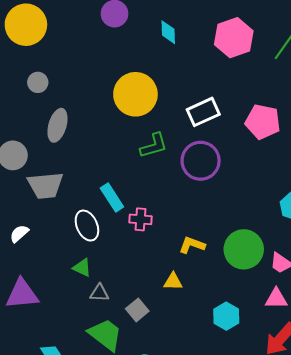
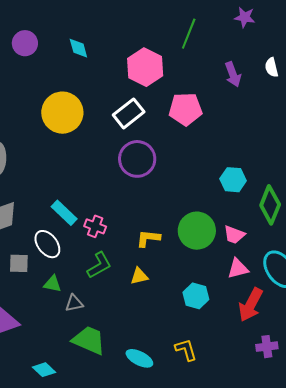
pink hexagon: (234, 38) -> (145, 67), moved
green L-shape: (154, 146) -> (99, 265), moved
pink cross: (140, 219) -> (95, 226), turned 30
gray square: (137, 310) -> (19, 263), moved, turned -35

